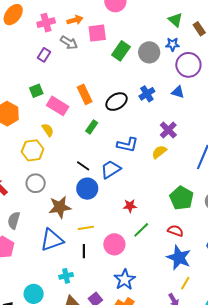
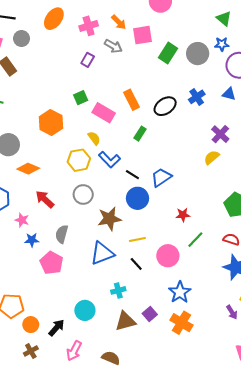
orange arrow: (75, 20) -> (119, 22), turned 63
blue L-shape: (127, 145) -> (109, 160), moved, turned 35
black line: (84, 251) -> (136, 264), turned -40

